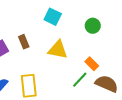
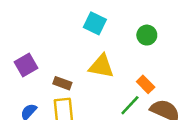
brown rectangle: (24, 42) -> (62, 83), moved, turned -48

